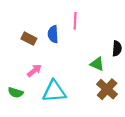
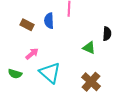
brown cross: (107, 89) -> (91, 82), moved
cyan triangle: (54, 91) -> (50, 73), turned 45

